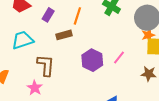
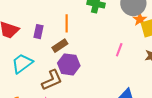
purple hexagon: (92, 60) -> (69, 64), moved
brown L-shape: (46, 65) -> (52, 80), turned 80

